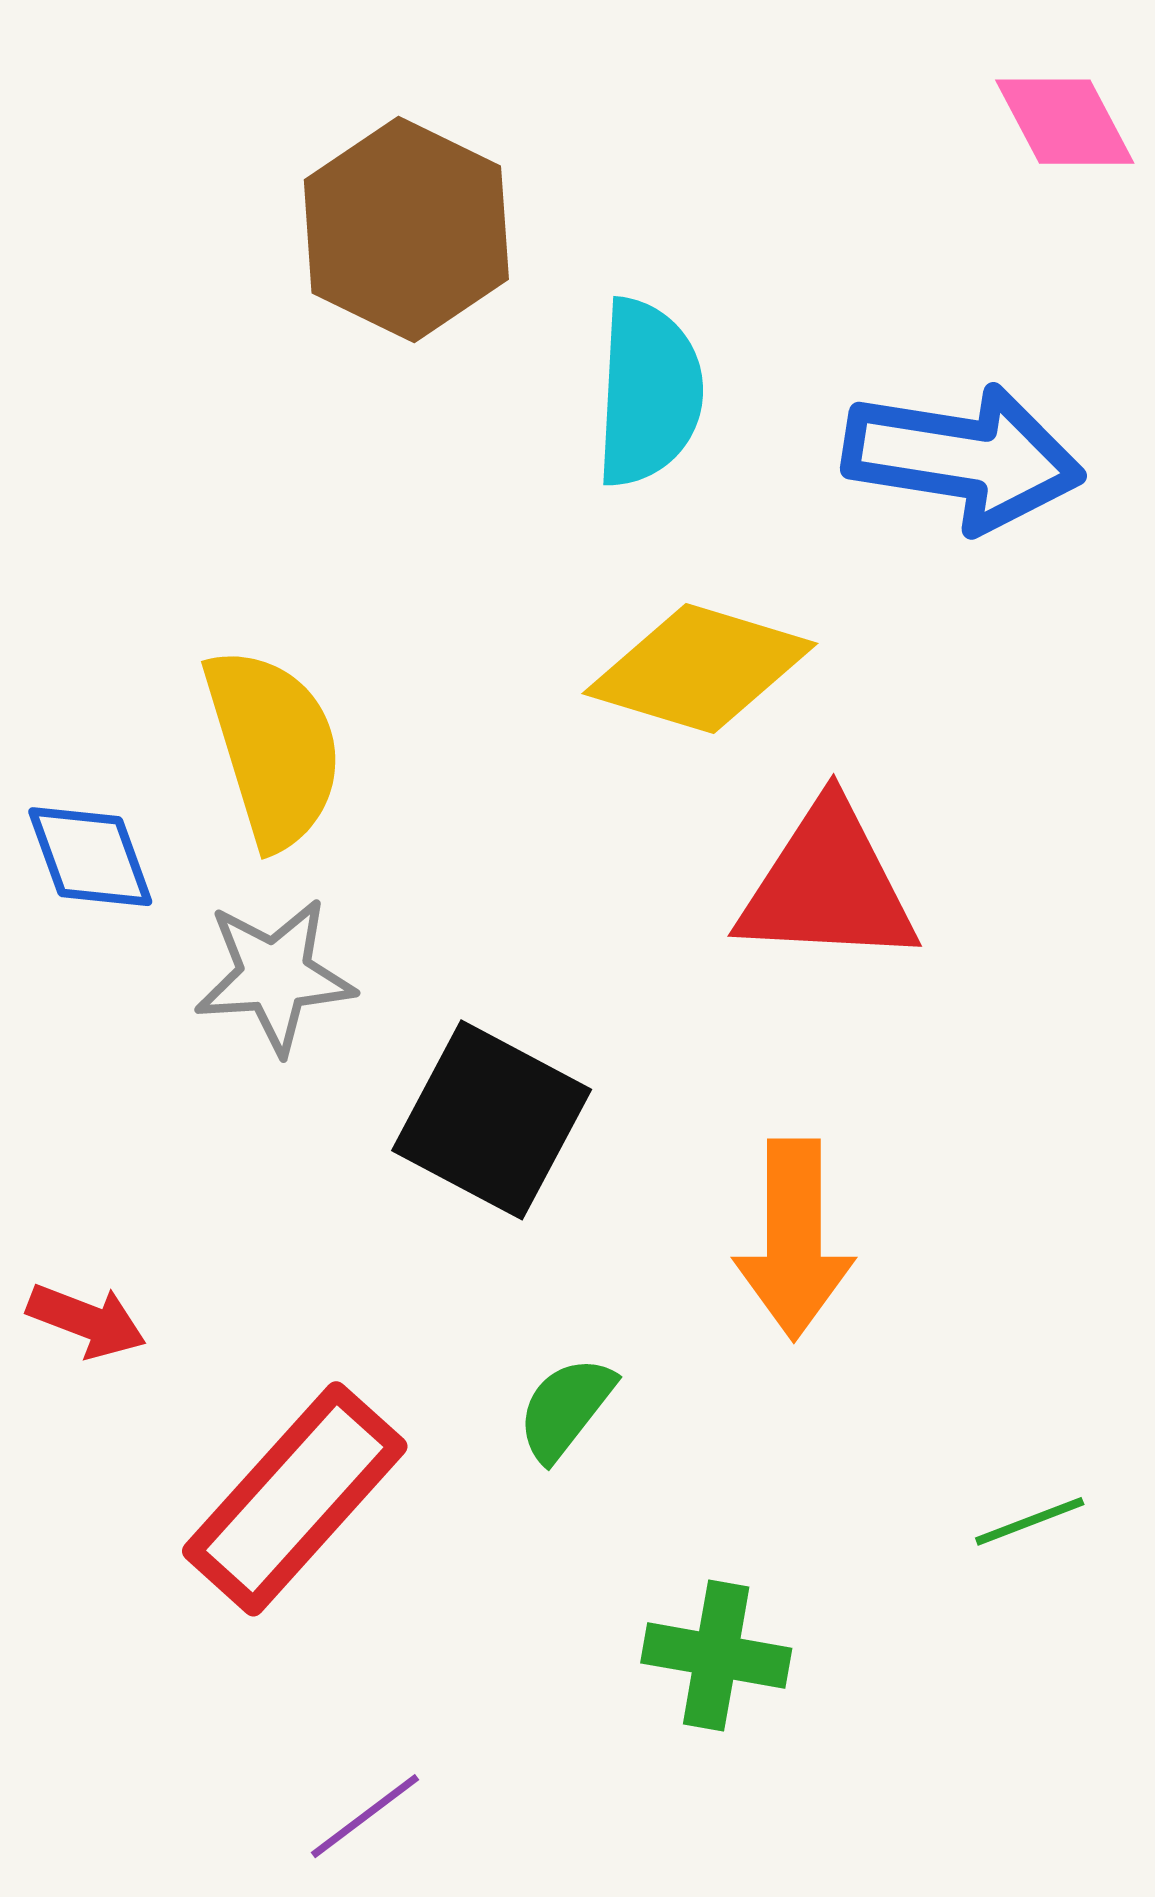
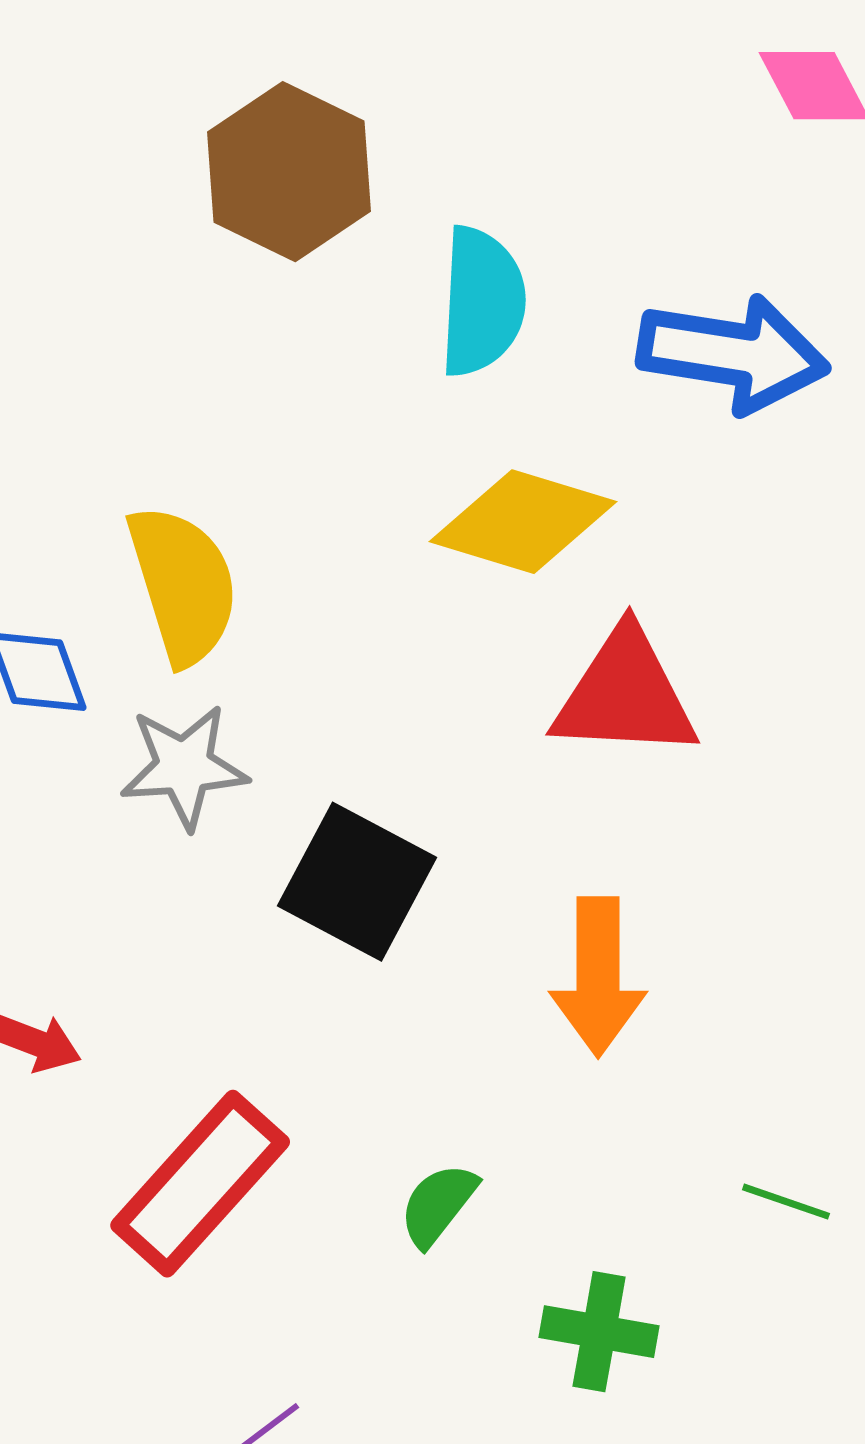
green semicircle: (566, 1408) -> (438, 1205), moved
green line: (1030, 1521) -> (786, 1202), turned 40
green cross: (716, 1656) -> (599, 1332), moved

